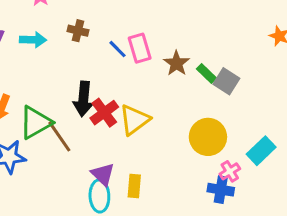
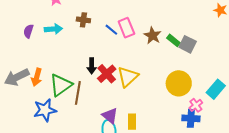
black arrow: (83, 99) -> (92, 66), size x0.7
brown line: (59, 136) -> (78, 93), turned 50

